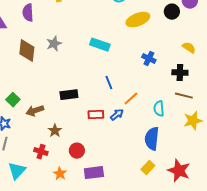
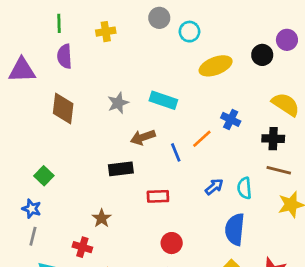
gray star: (54, 44) -> (118, 103), moved
yellow semicircle: (189, 48) -> (286, 104), size x1.5
orange line: (131, 99) -> (202, 139), moved
brown arrow: (35, 111) -> (143, 137), moved
blue arrow: (117, 115) -> (214, 187), moved
red circle: (77, 151) -> (172, 243), moved

